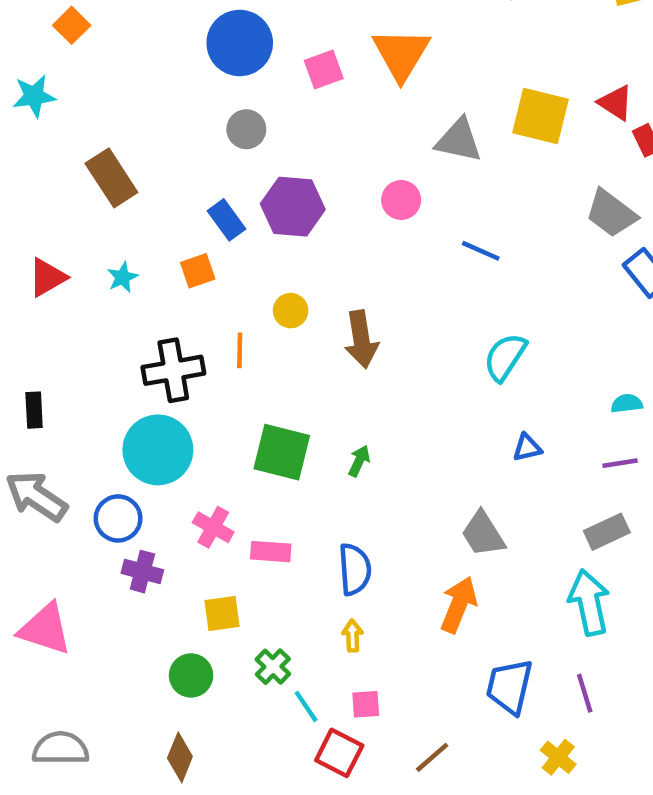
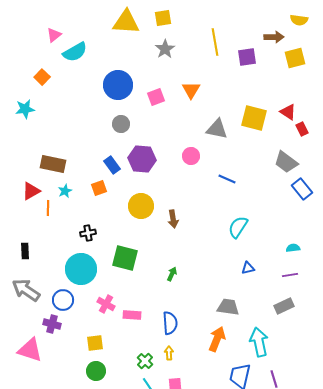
orange triangle: (401, 54) -> (191, 90), size x0.7
brown rectangle: (111, 178) -> (53, 164), moved, turned -45
yellow circle: (291, 311) -> (141, 206), size x1.6
brown arrow: (361, 339) -> (173, 219), size x0.7
orange line: (240, 350) -> (48, 208), moved
black cross: (173, 370) -> (88, 233), size x0.6
green square: (282, 452) -> (125, 258), moved
gray trapezoid: (483, 534) -> (228, 307), turned 130
purple cross: (142, 572) -> (52, 324), moved
cyan arrow: (589, 602) -> (259, 342), moved
yellow square: (222, 614) -> (95, 343), moved
green cross: (273, 667) -> (145, 361), moved

